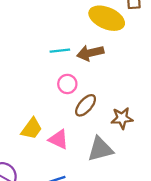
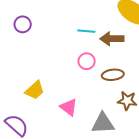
brown ellipse: (86, 105) -> (113, 75), moved, turned 30
yellow trapezoid: (32, 129) -> (35, 90), moved

